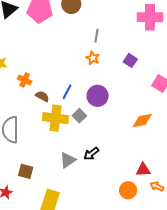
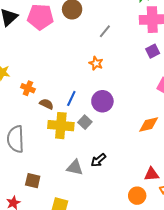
gray line: (97, 36) -> (105, 31), moved, turned 32
purple square: (130, 60) -> (153, 51), moved, turned 32
gray triangle: (68, 160) -> (75, 168), turned 48

